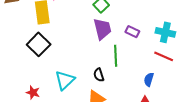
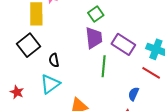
purple rectangle: (132, 32) -> (123, 44), size x1.6
black semicircle: (99, 75) -> (54, 60), moved

